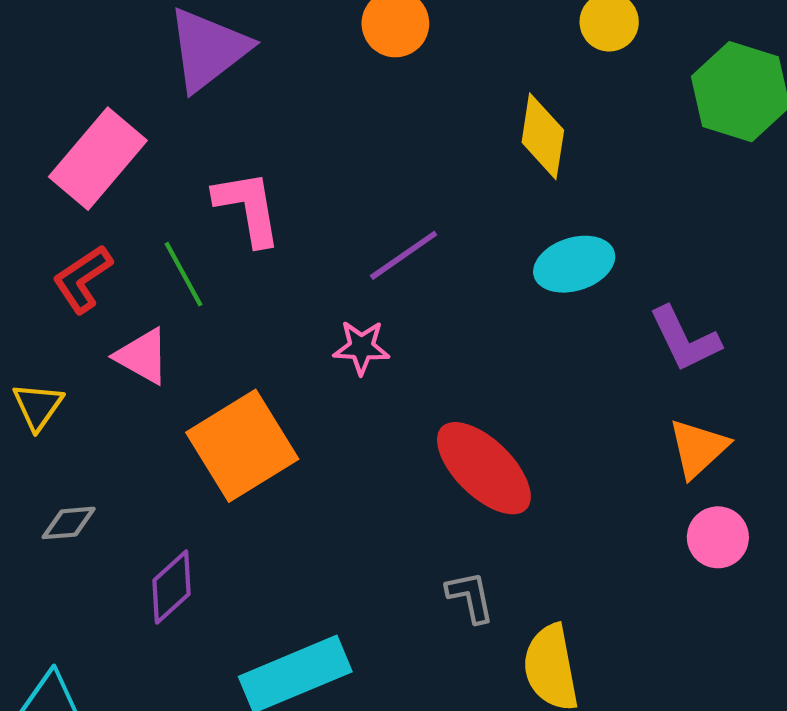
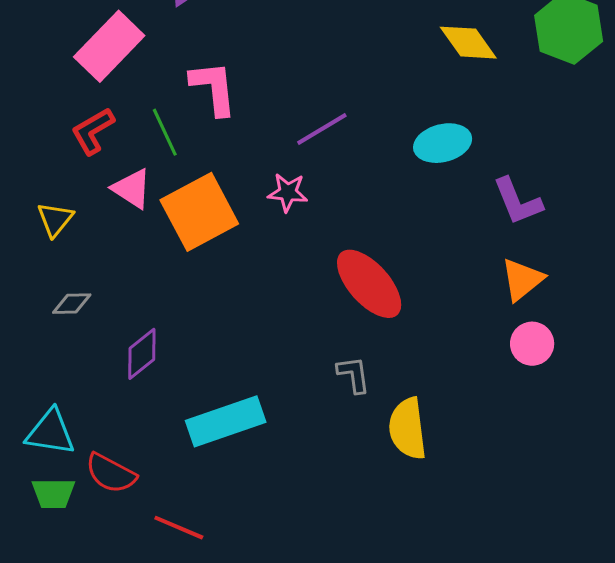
yellow diamond: (543, 136) -> (468, 43), moved, turned -48
orange square: (242, 446) -> (199, 212), moved

